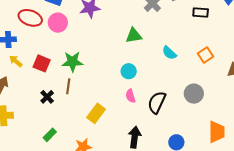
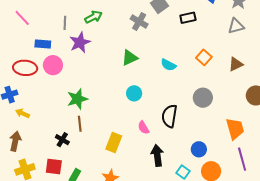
red square: (42, 63) -> (54, 167), moved
pink semicircle: (131, 96) -> (143, 128), moved

